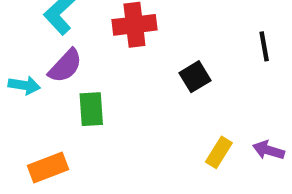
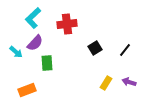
black line: (264, 46) -> (125, 50), moved, turned 48
cyan arrow: (24, 85) -> (16, 52), turned 32

